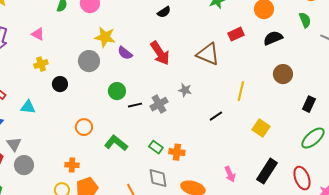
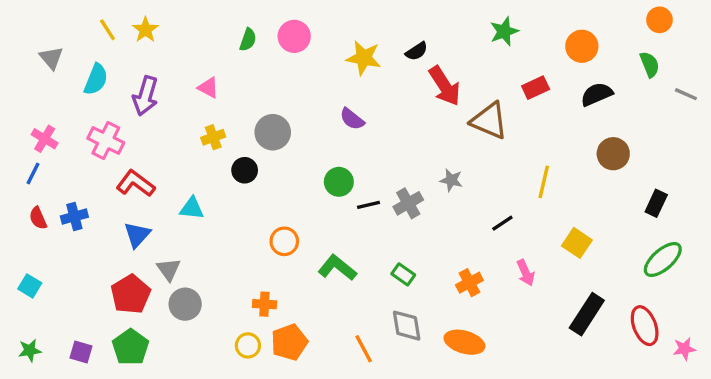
yellow star: (105, 37) -> (364, 58), moved
red arrow: (160, 53) -> (445, 86), moved
gray circle: (89, 61) -> (273, 132), moved
orange cross: (177, 152) -> (469, 283), moved, turned -35
pink arrow: (230, 174) -> (526, 273), moved

